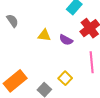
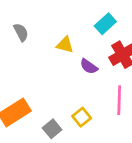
yellow triangle: (44, 35) -> (65, 45), moved

